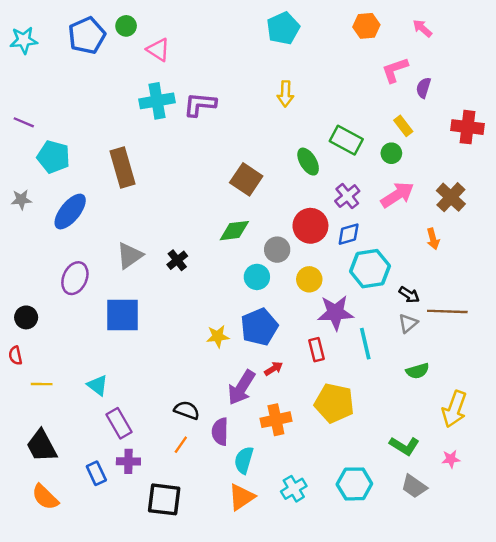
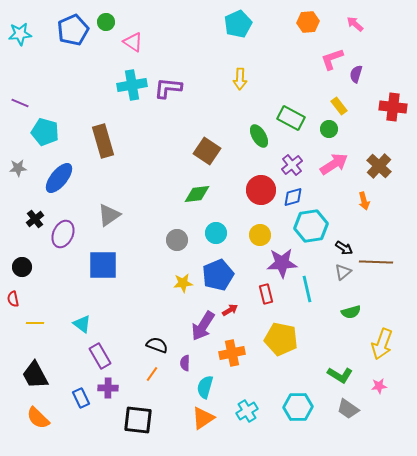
gray circle: (277, 250) -> (177, 240), moved
black cross: (177, 260) -> (35, 219), moved
purple semicircle: (220, 432) -> (185, 363), size x0.7

